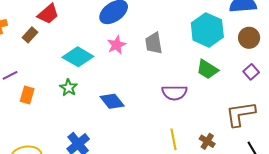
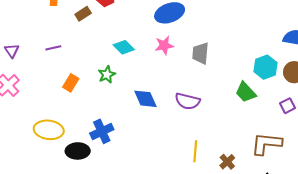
cyan hexagon: (207, 30) -> (265, 67), moved, size x0.7
cyan diamond: (78, 57) -> (124, 47), size x0.7
purple semicircle: (174, 93) -> (187, 101), moved
orange rectangle: (27, 95) -> (71, 83), moved

